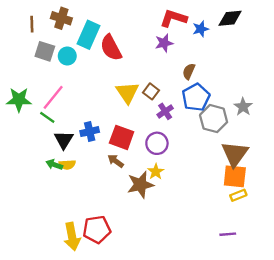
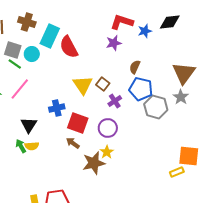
blue pentagon: (196, 97) -> (141, 89), turned -30
green line: (47, 117) -> (15, 64), moved
blue cross: (90, 132) -> (57, 108), moved
brown triangle: (235, 154) -> (184, 73), moved
green arrow: (54, 165) -> (21, 146), turned 40
orange square: (235, 176) -> (189, 156), moved

